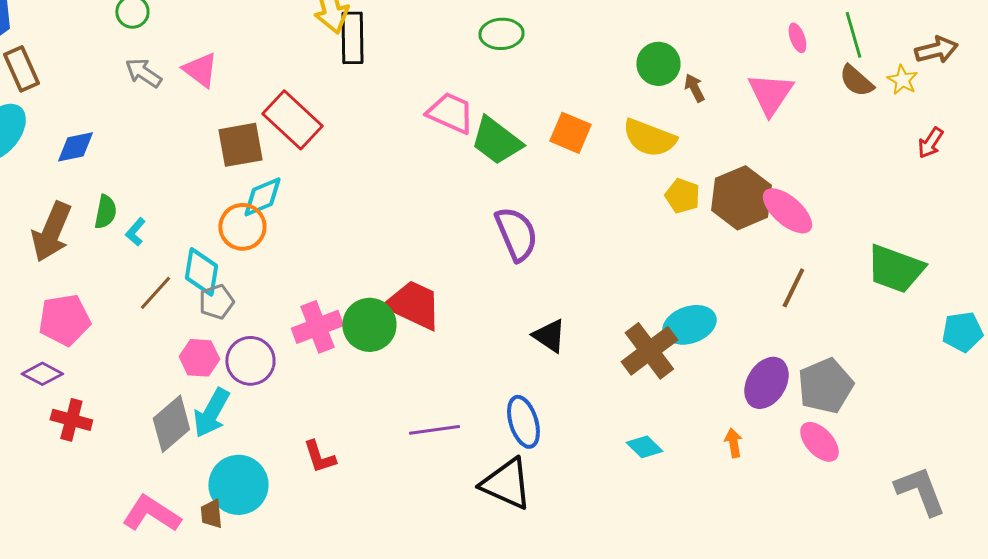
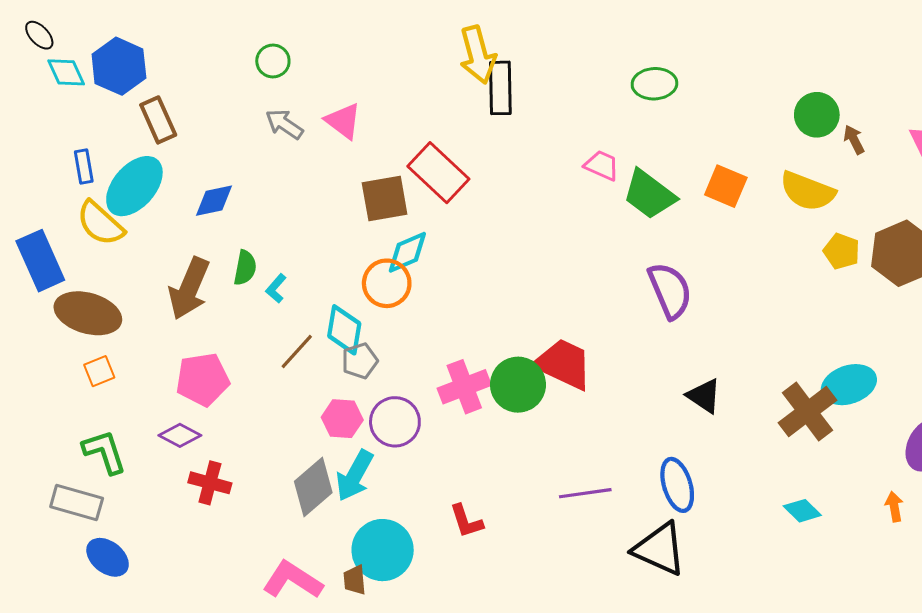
pink trapezoid: (450, 113) -> (602, 165), size x0.7

